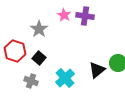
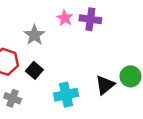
cyan cross: (65, 78) -> (66, 95), turned 30
gray cross: (31, 81) -> (13, 98), moved

